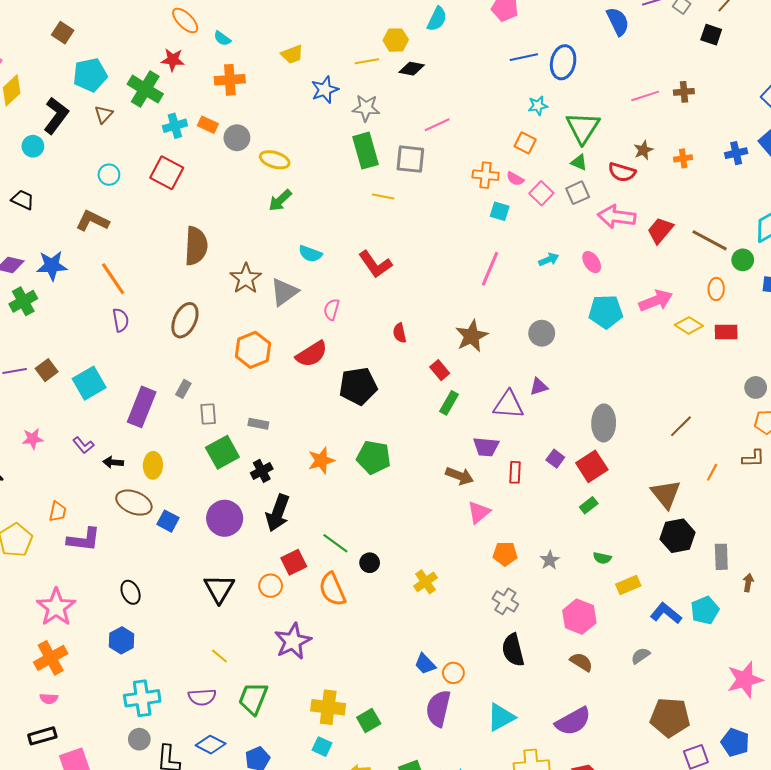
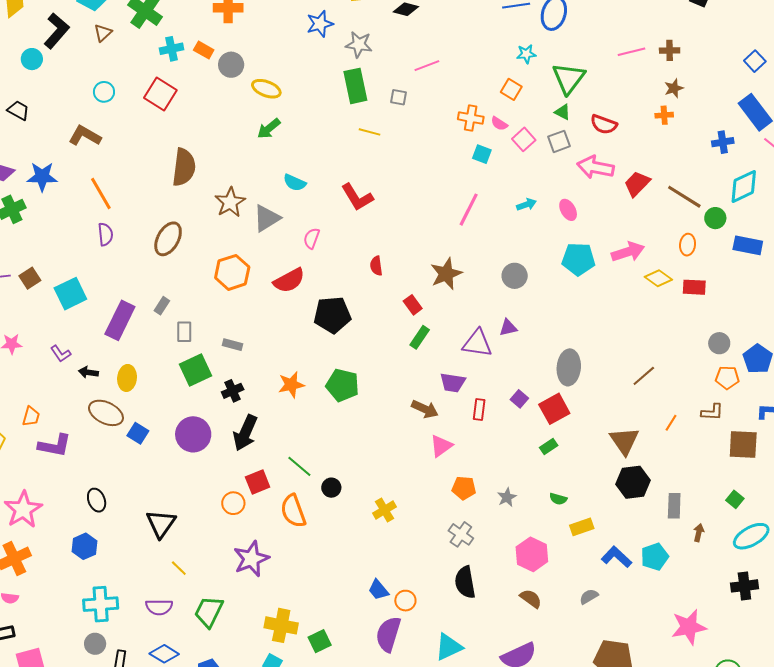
brown star: (643, 150) -> (674, 88), moved
blue cross: (736, 153) -> (723, 142), moved
gray square: (410, 159) -> (399, 97), size x0.6
black triangle: (219, 589) -> (161, 524), moved

